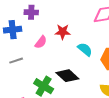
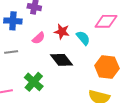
cyan semicircle: (85, 49) -> (83, 38), moved
black diamond: (67, 76) -> (61, 60), moved

